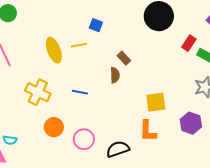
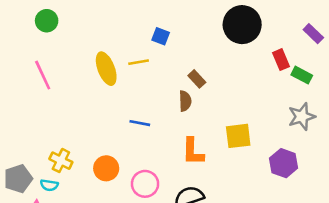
red rectangle: (189, 43) -> (281, 60), turned -56
yellow cross: (38, 92) -> (61, 161), moved, size x0.7
orange L-shape: (148, 131) -> (193, 151), moved

